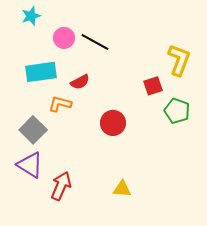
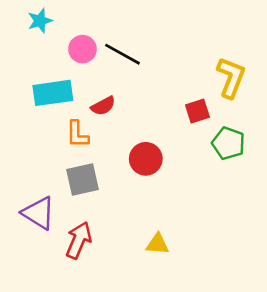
orange L-shape: (60, 104) -> (77, 134), turned -105
gray square: (33, 130) -> (82, 179), moved, turned 32

